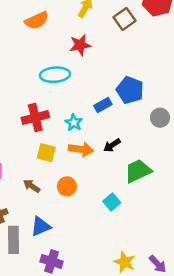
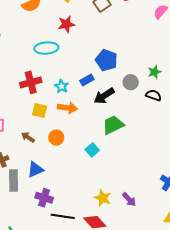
blue rectangle: (103, 105) -> (87, 80), moved
black arrow: (112, 145) -> (104, 96), moved, size x1.5

